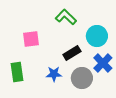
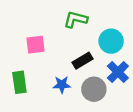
green L-shape: (66, 17) -> (76, 19), turned -30

